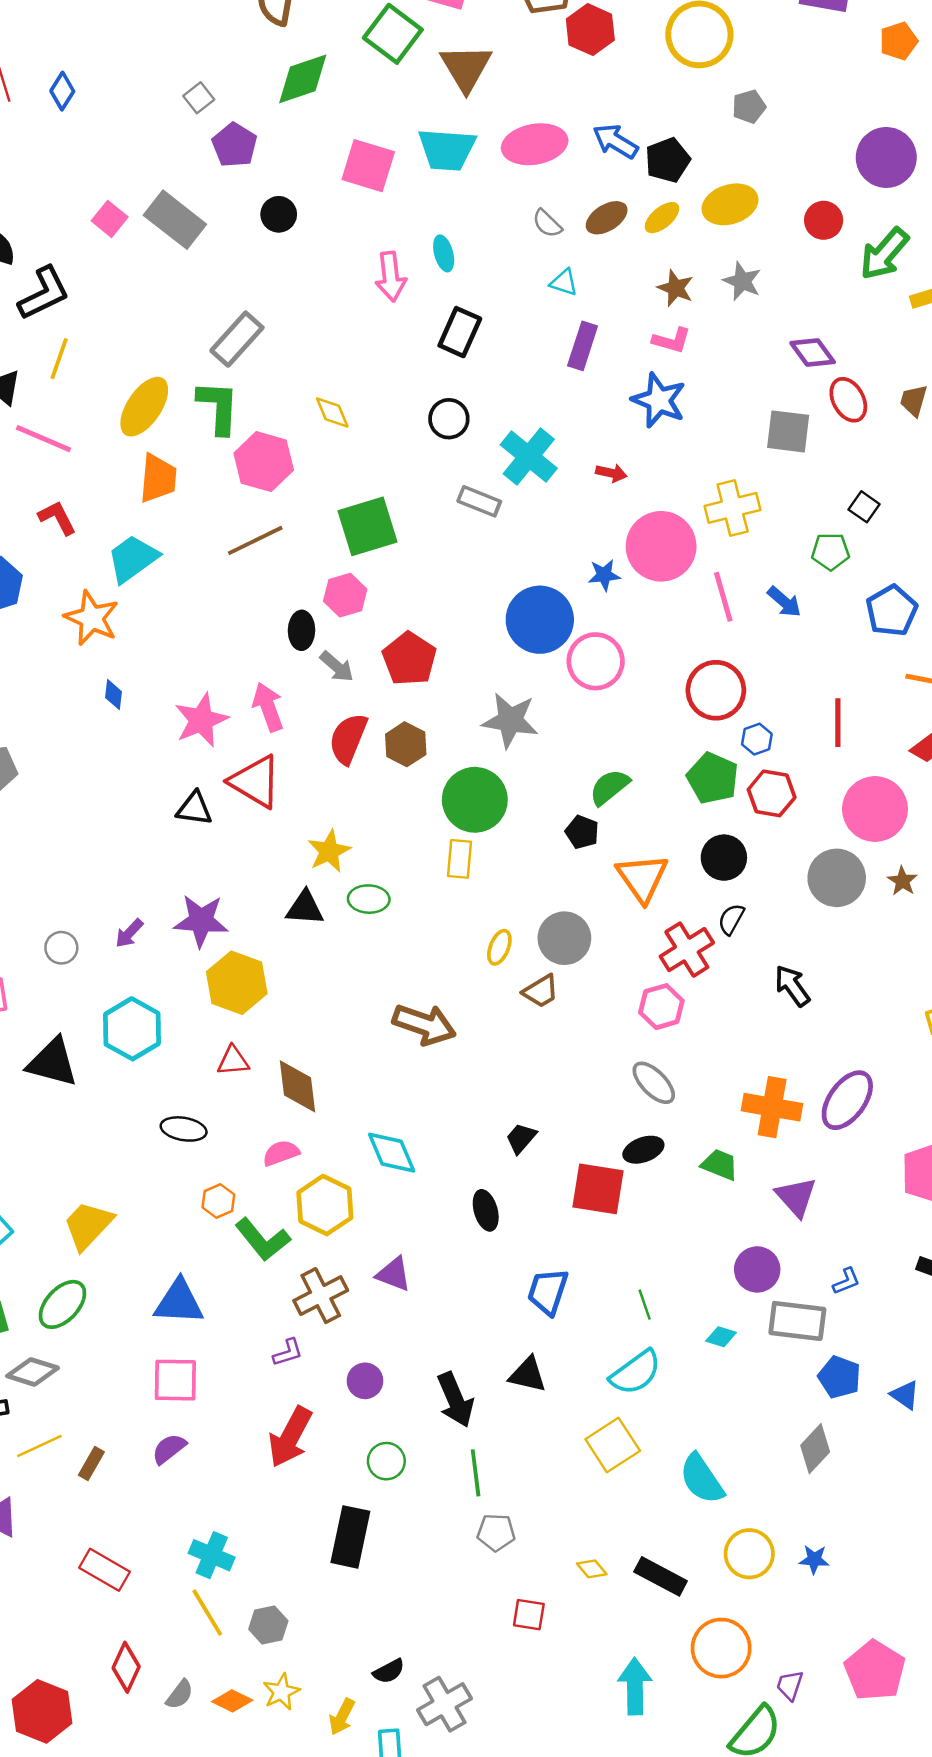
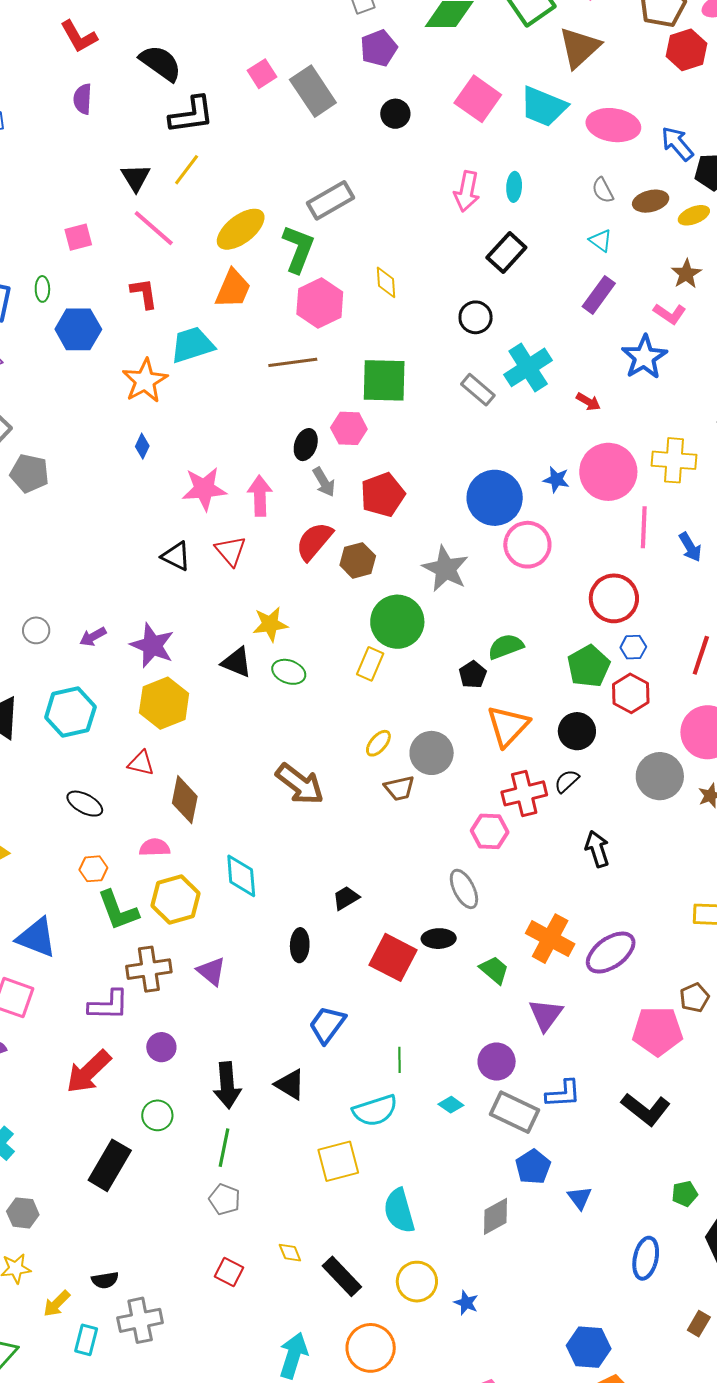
red triangle: (255, 782) -> (231, 551), size x0.7
blue L-shape: (846, 1281) -> (563, 1094), size x1.5
purple L-shape: (288, 1352) -> (109, 1005), size x1.6

